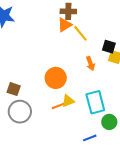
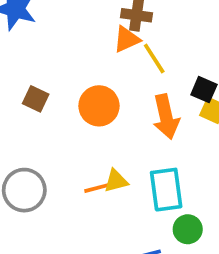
orange arrow: (90, 63) -> (166, 117), size x1.6
orange circle: (56, 78) -> (99, 106), moved
brown square: (14, 89) -> (36, 99), moved

